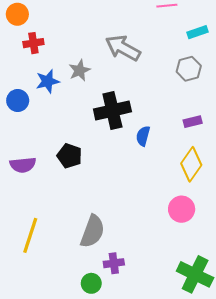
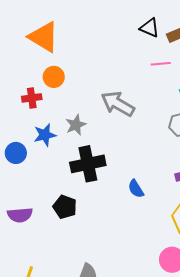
orange circle: (17, 14) -> (54, 77), moved
black cross: (112, 110) -> (88, 164), moved
blue semicircle: (143, 136) -> (136, 189), turned -48

